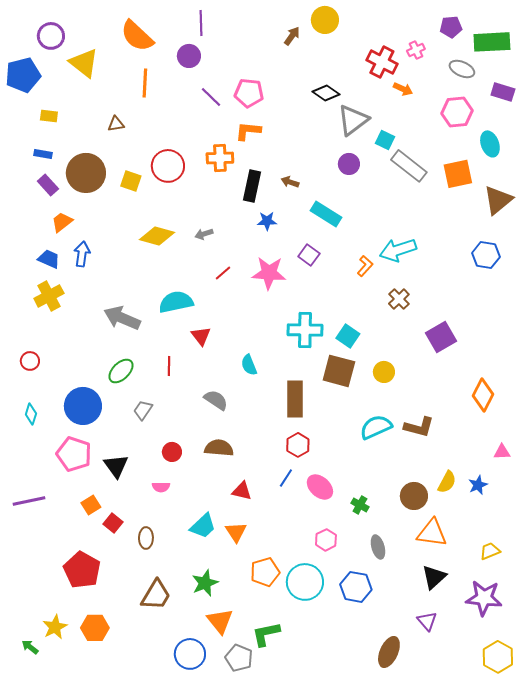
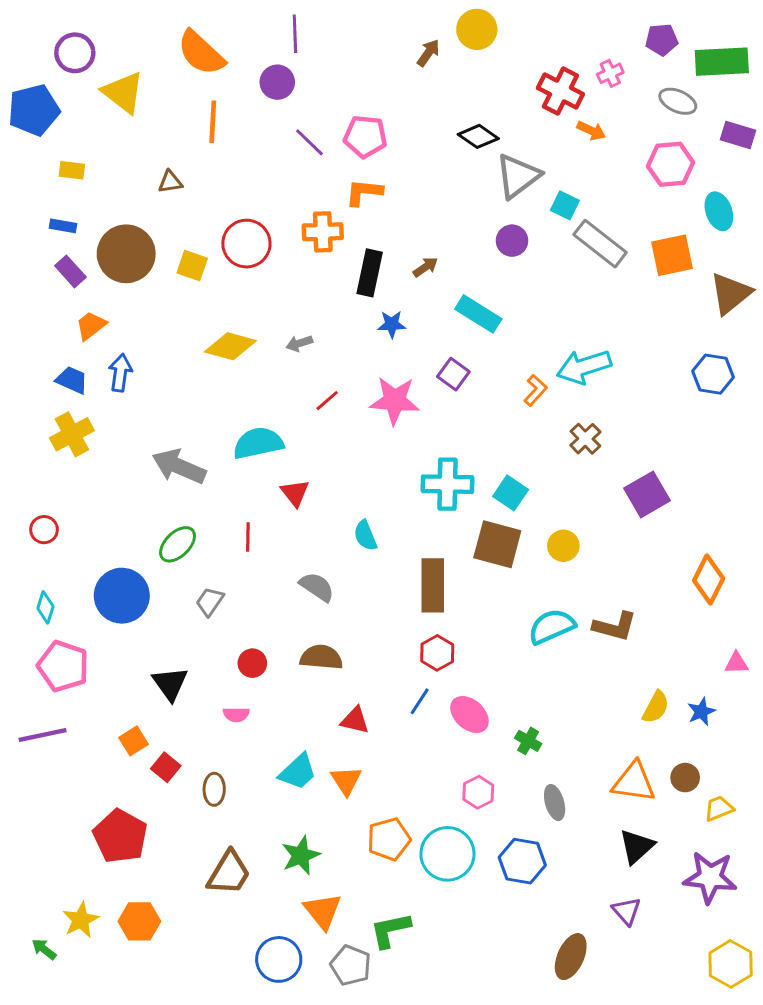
brown arrow: (290, 182) -> (425, 267), turned 126
pink pentagon: (74, 454) -> (63, 666), moved
brown circle: (414, 496) -> (685, 778), moved, size x0.7

